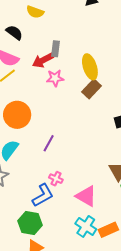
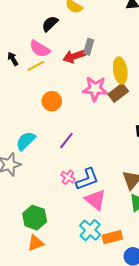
black semicircle: (14, 33) -> (50, 24), turned -90
pink star: (55, 78) -> (95, 89), moved, size x1.4
orange circle: (17, 115) -> (52, 101), moved, size x0.7
blue L-shape: (43, 195) -> (87, 179), moved

